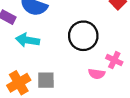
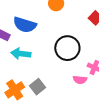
gray square: (46, 80) -> (37, 87), turned -35

